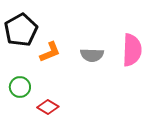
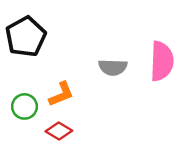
orange L-shape: (50, 52) -> (61, 94), moved

